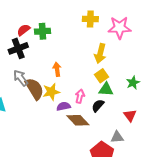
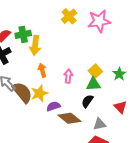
yellow cross: (90, 19) -> (69, 16), turned -35
yellow arrow: (100, 53) -> (35, 45), moved
yellow square: (102, 76) -> (95, 71), moved
pink arrow: (80, 96) -> (68, 76), moved
gray triangle: (117, 137) -> (99, 124), moved

